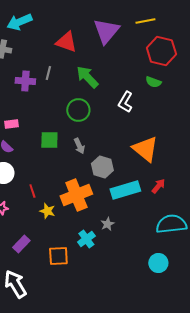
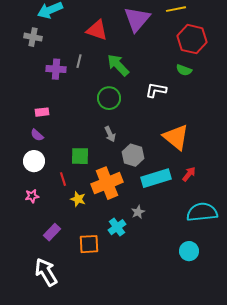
white L-shape: (125, 102) -> (156, 90), turned 70
green square: (49, 140) -> (80, 156), moved

